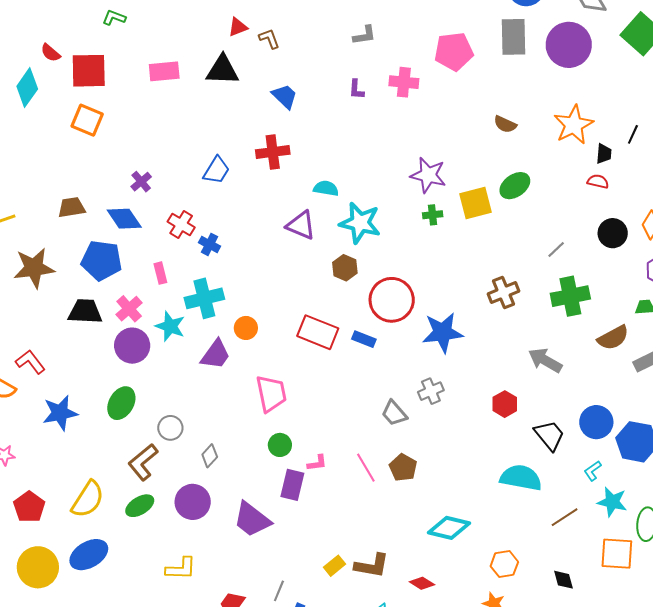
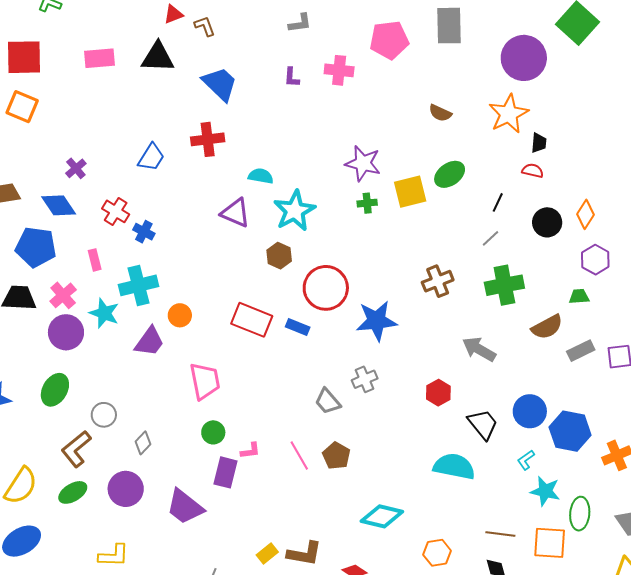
purple circle: (569, 45) -> (524, 58), moved
blue trapezoid: (285, 96) -> (220, 84), size x1.4
black line: (633, 134) -> (498, 202), moved
cyan star: (360, 223) -> (295, 211), turned 30
brown line: (565, 517) -> (500, 534), moved, turned 40

